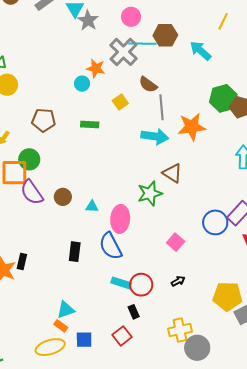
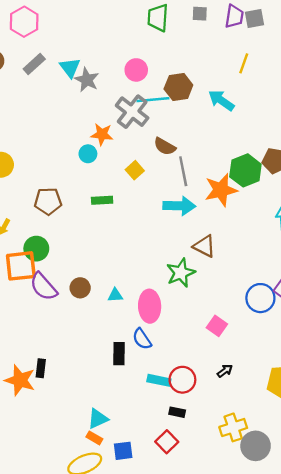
green hexagon: (223, 98) -> (245, 170), moved
blue semicircle: (111, 246) -> (142, 339), size x0.7
black rectangle: (75, 252) -> (119, 354), moved
black rectangle: (134, 312) -> (177, 412), turned -48

